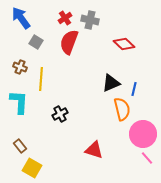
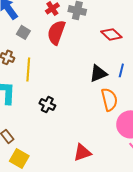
blue line: (134, 89) -> (121, 70), moved
black cross: (60, 114) -> (47, 104), turned -35
red triangle: (94, 150) -> (82, 152), moved, turned -36

